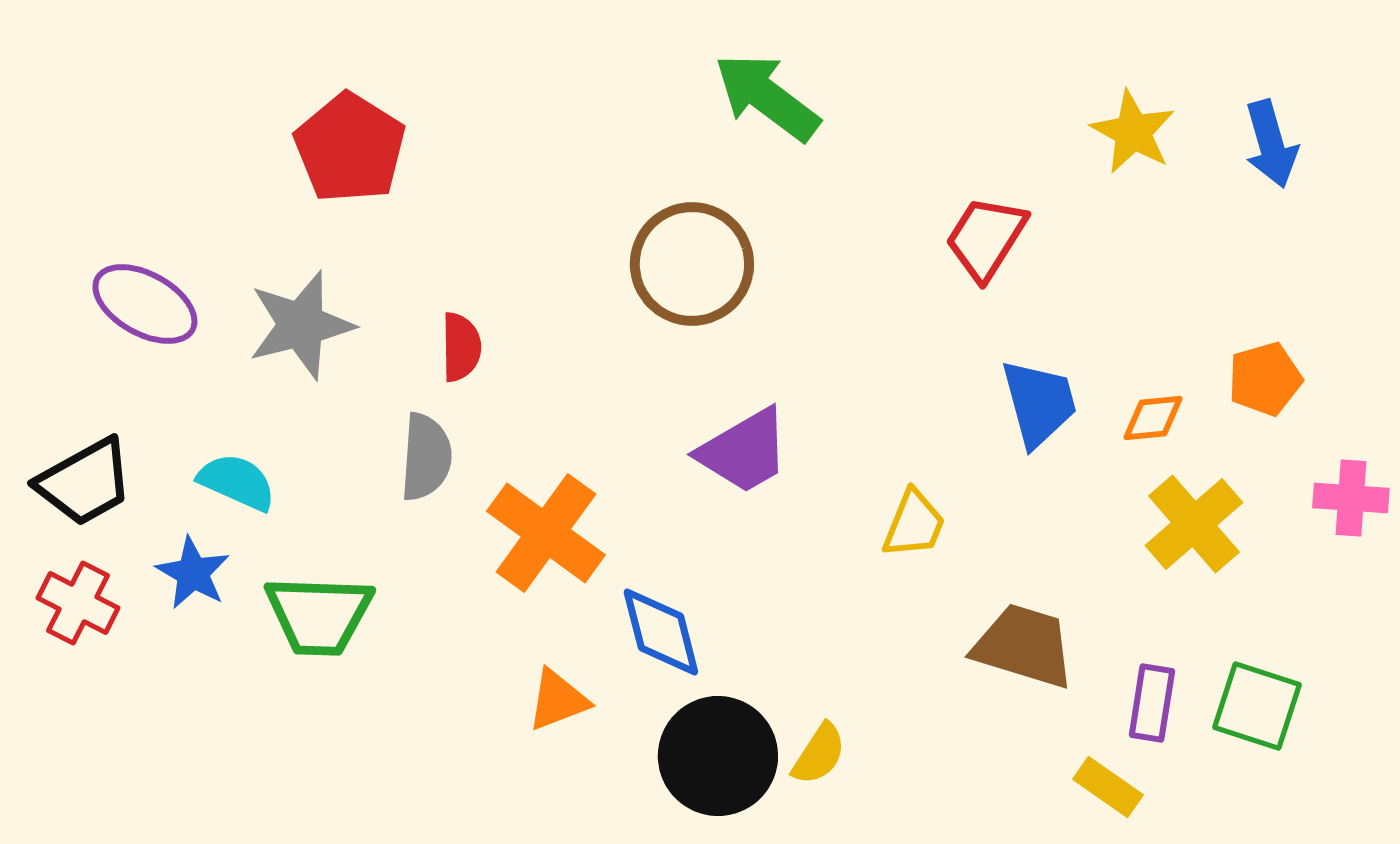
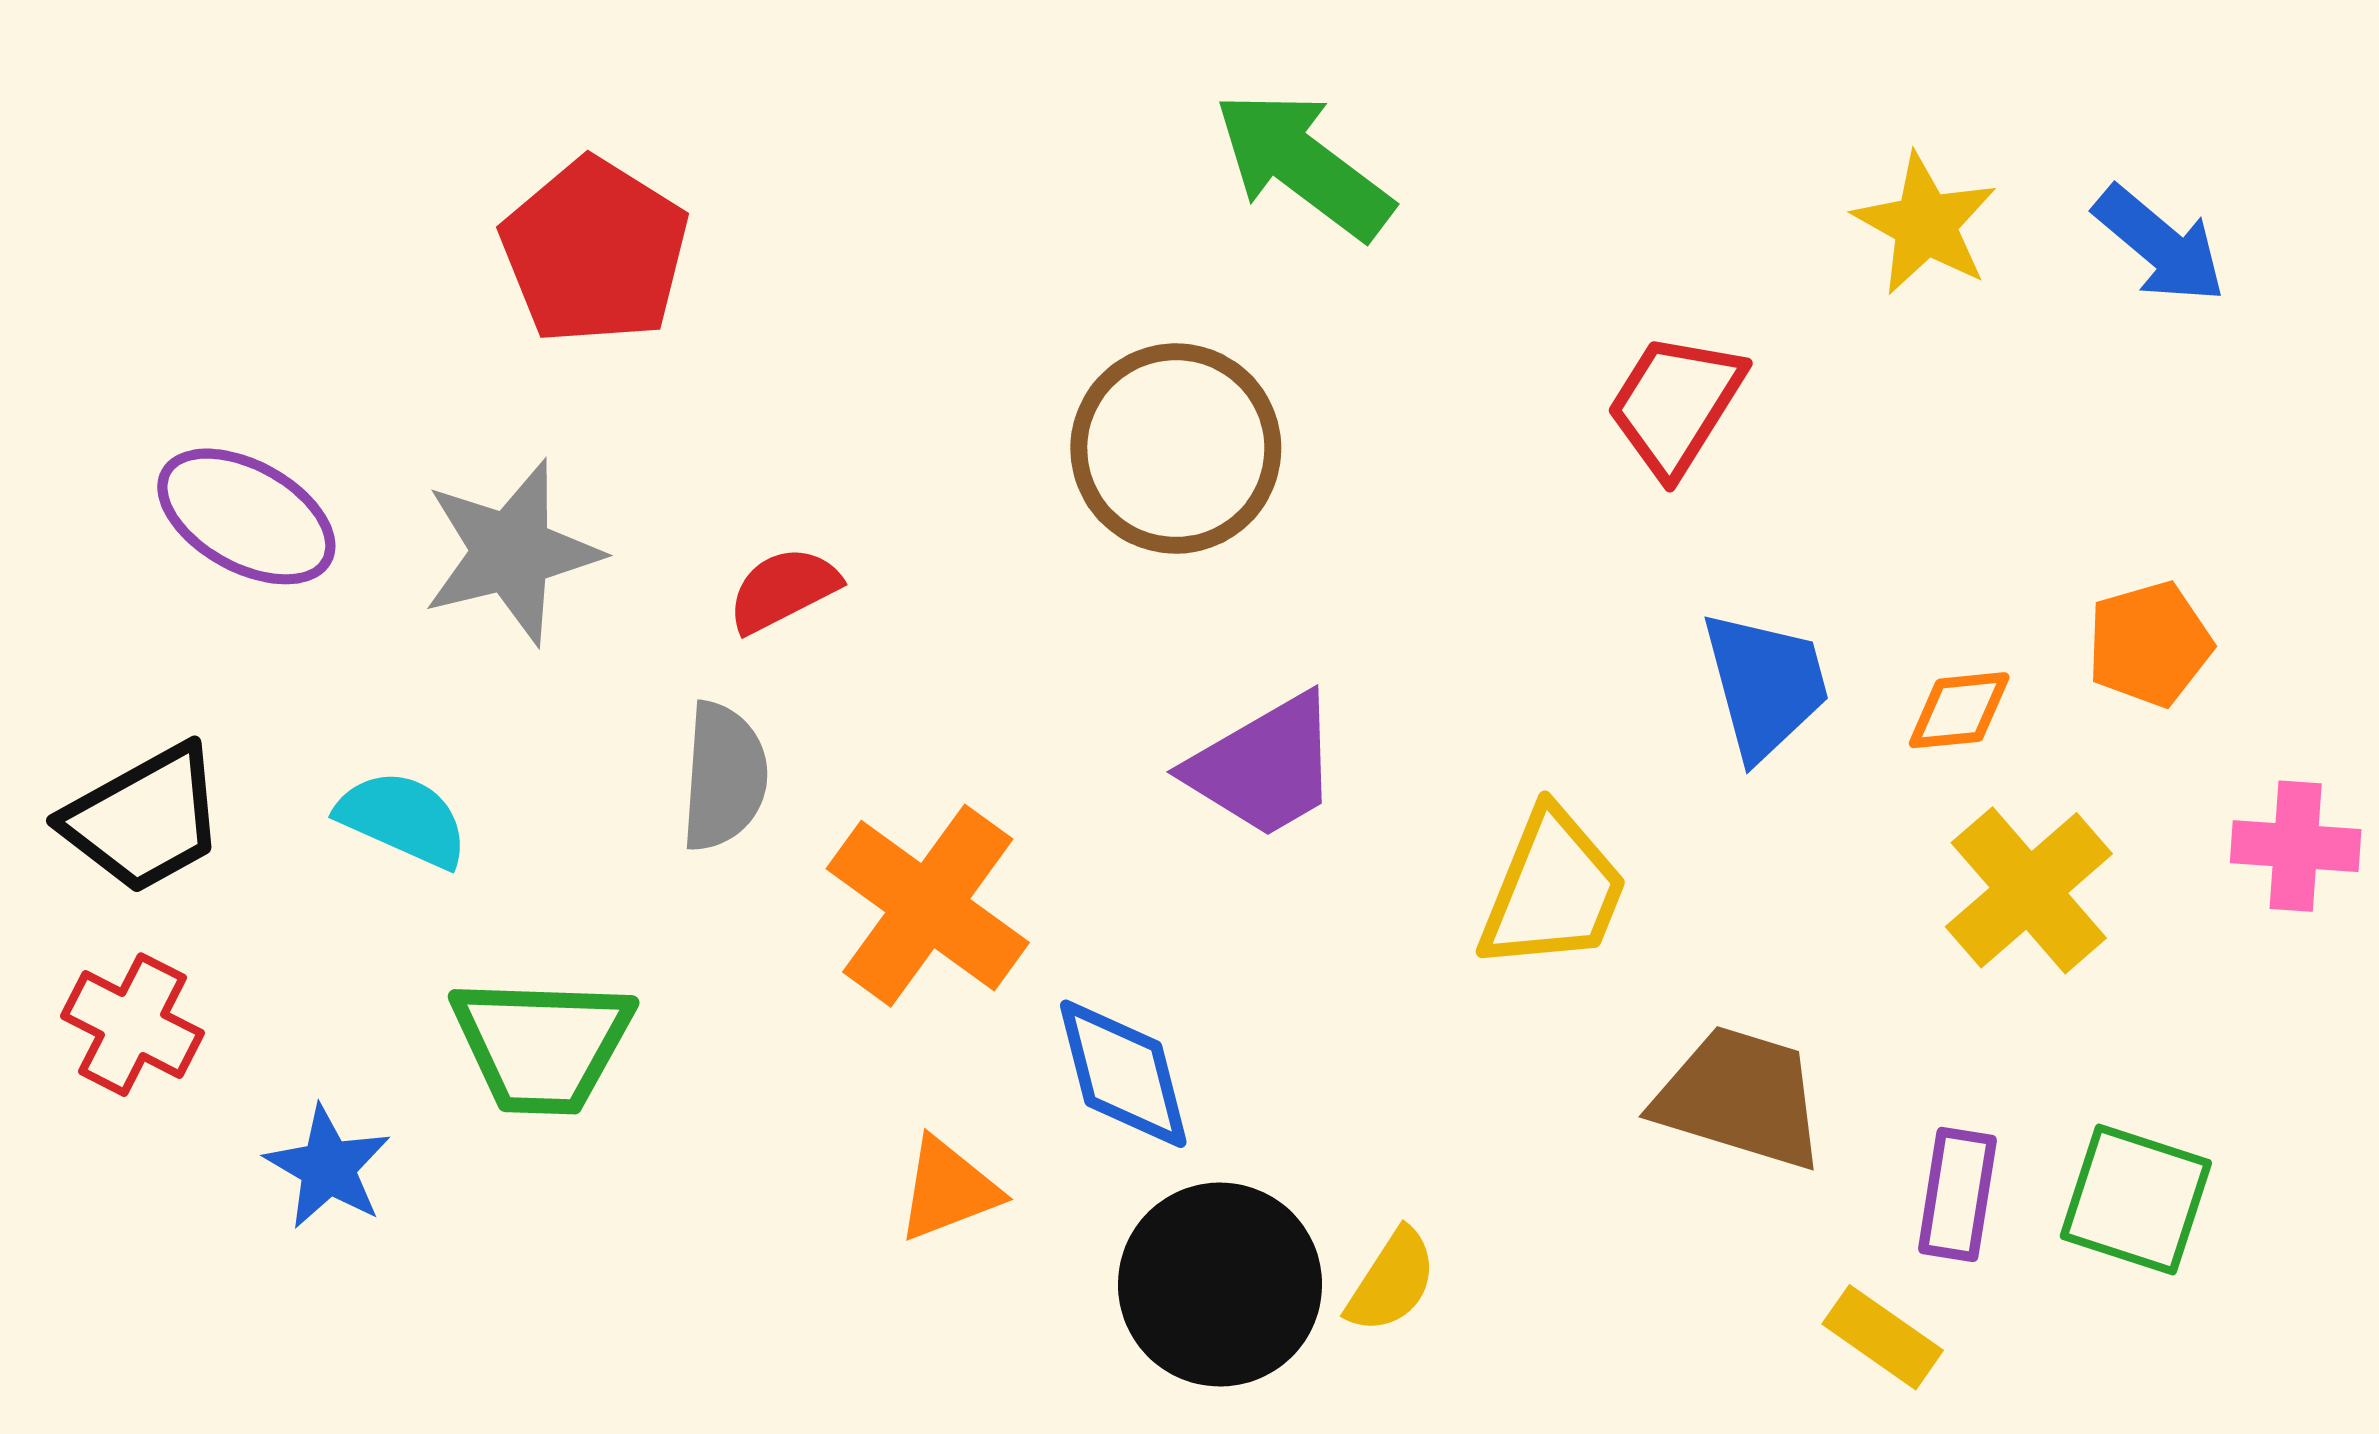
blue arrow: (1271, 144) -> (2160, 245), turned -34
red semicircle: (461, 347) -> (783, 590), turned -116
yellow trapezoid: (914, 524) -> (1553, 890), size x1.4
blue star: (193, 573) -> (328, 1167), moved

